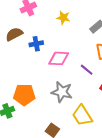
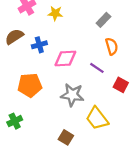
yellow star: (63, 18) -> (55, 13), moved
orange pentagon: (24, 95) -> (30, 85), moved

